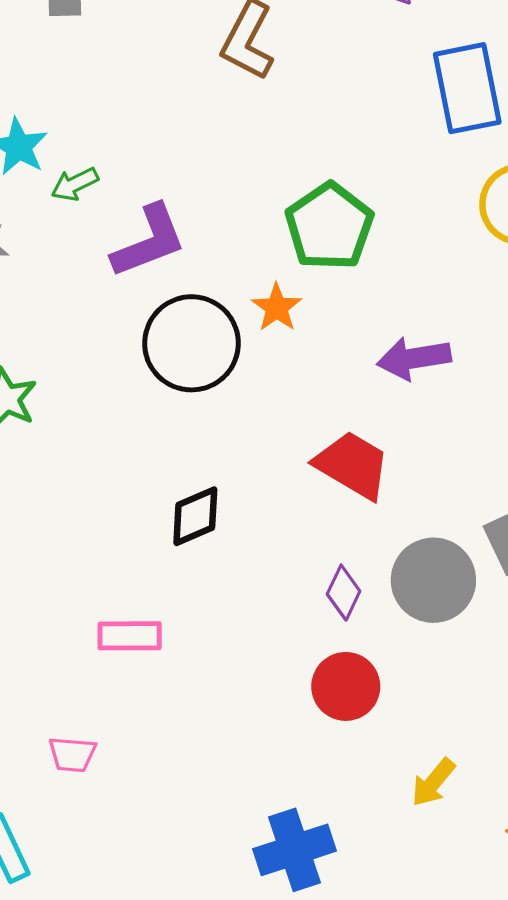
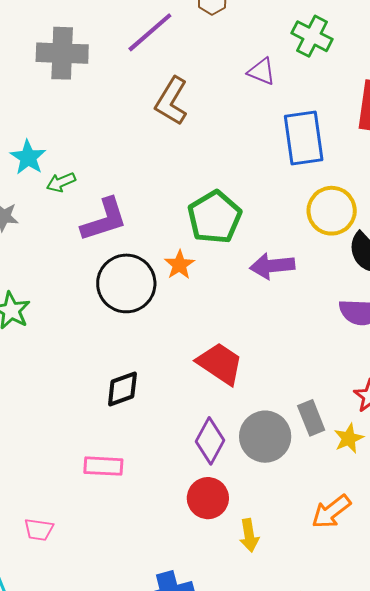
purple arrow: (414, 358) -> (272, 266), moved
purple diamond: (344, 593) -> (210, 441), size x1.4
pink rectangle: (130, 636) -> (103, 466), moved
yellow arrow: (433, 782) -> (249, 535), moved, turned -52

